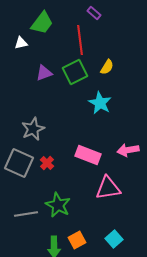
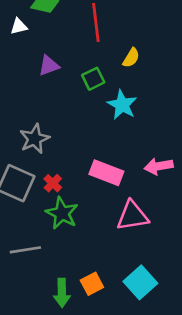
green square: (75, 72) -> (93, 79), moved, size x0.7
green star: (58, 205) -> (62, 213), moved
cyan square: (114, 239) -> (140, 282), size x1.4

